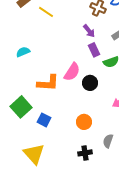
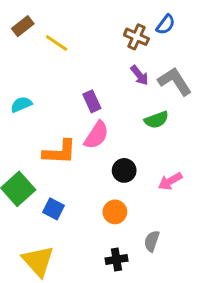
purple arrow: (89, 31) -> (139, 75), moved
purple rectangle: (94, 50) -> (92, 101), moved
black circle: (90, 83) -> (124, 170), moved

